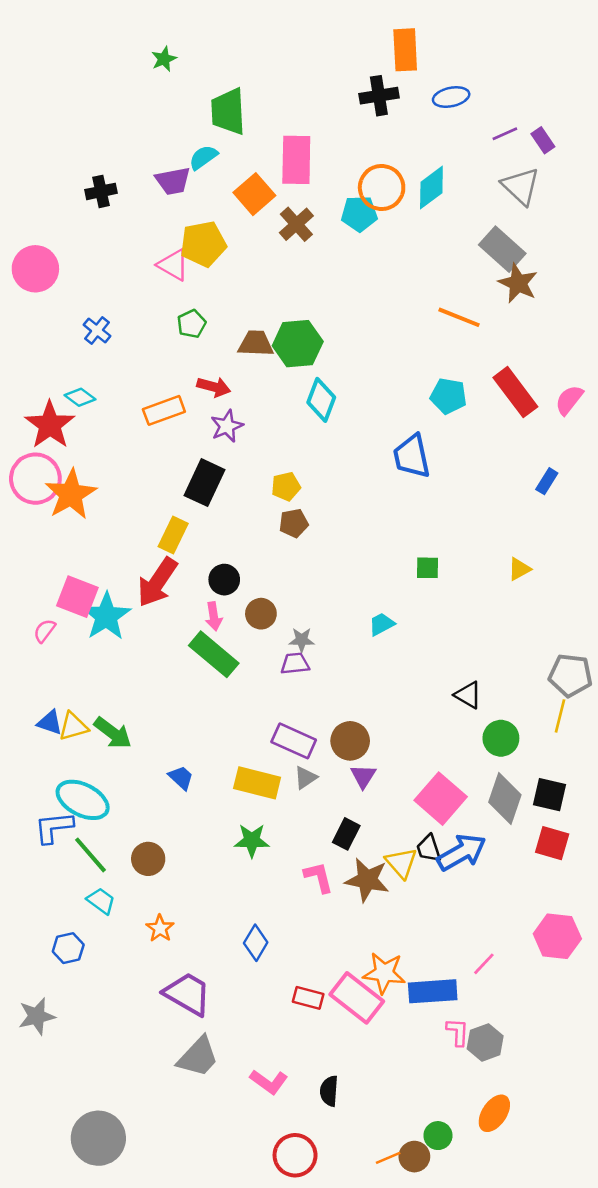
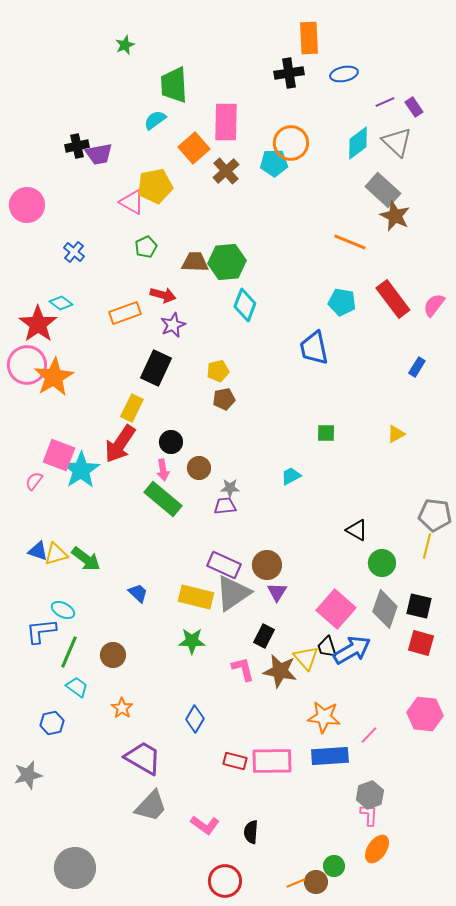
purple trapezoid: (173, 181) -> (99, 154), moved
cyan diamond: (431, 187) -> (358, 143), moved
gray triangle: (306, 778) -> (233, 593), size x2.0
cyan ellipse: (83, 800) -> (63, 610), size x0.6
green line: (90, 855) -> (69, 652), turned 64
orange star: (384, 973) -> (324, 717), moved
pink rectangle: (357, 998) -> (272, 761), turned -39
pink L-shape: (458, 1032) -> (369, 815), moved

